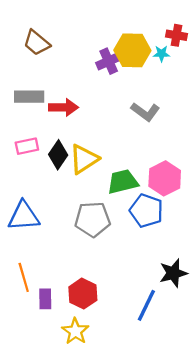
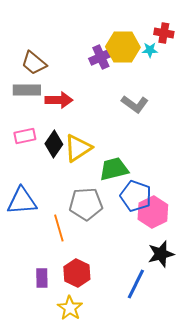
brown trapezoid: (37, 43) -> (34, 63), moved
pink hexagon: (165, 178) -> (153, 212), moved
orange line: (24, 277) -> (59, 228), moved

